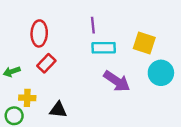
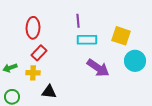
green arrow: (12, 72) -> (10, 68), moved
yellow cross: (27, 98) -> (33, 73), moved

